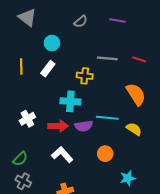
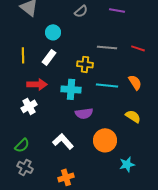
orange semicircle: (136, 94) -> (135, 82), size x0.7
cyan line: (107, 118) -> (107, 85), moved
red arrow: (58, 126) -> (37, 84), moved
orange circle: (105, 154) -> (105, 140), size x1.5

